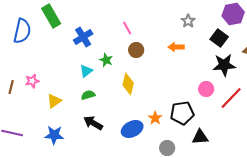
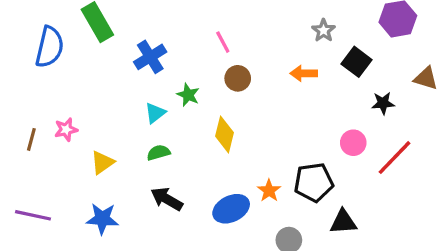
black square: (219, 38) -> (357, 62), moved
black star: (224, 65) -> (383, 103), size x0.6

